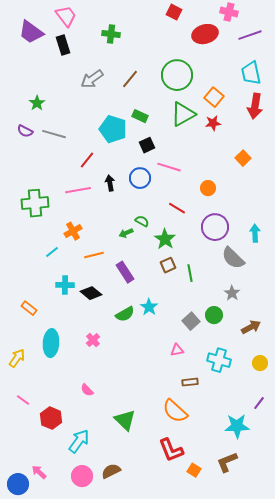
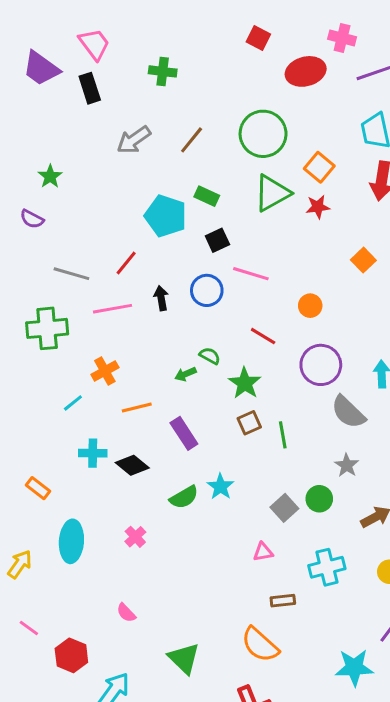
gray line: (54, 134) -> (71, 274), moved
cyan cross: (219, 360) -> (327, 567), turned -30

